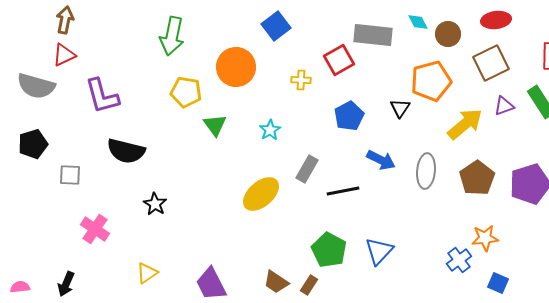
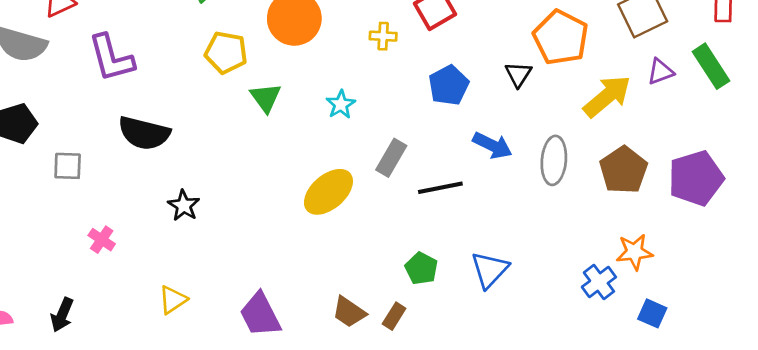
orange pentagon: (431, 81) -> (561, 37), turned -30
pink cross: (95, 229) -> (102, 240), size x0.7
green pentagon: (329, 250) -> (421, 268), size x0.7

